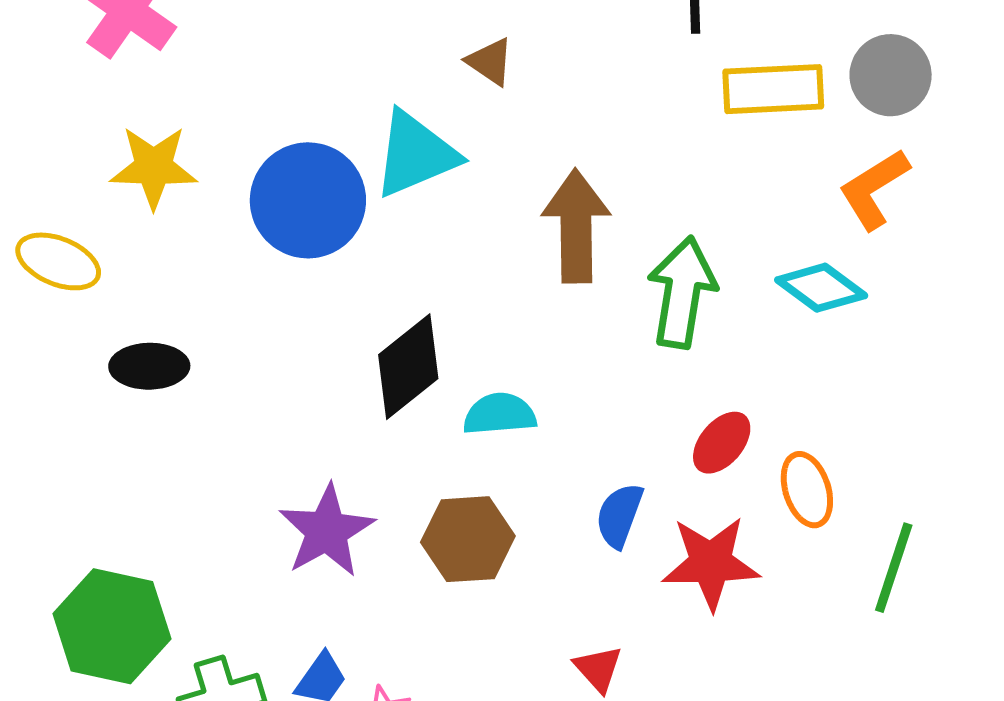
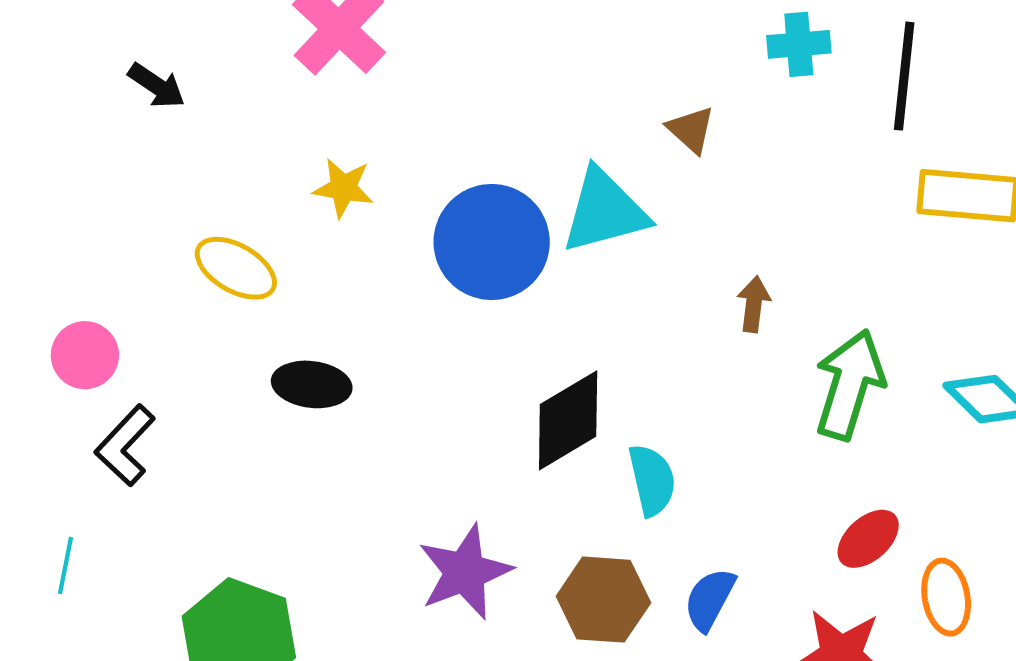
yellow star: (154, 167) -> (343, 188), size x0.7
brown arrow: (576, 226) -> (754, 304), size x0.5
cyan semicircle: (500, 414) -> (652, 480), turned 74
blue semicircle: (619, 515) -> (710, 599), moved

